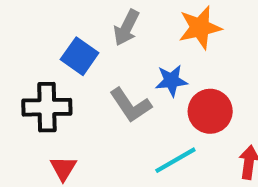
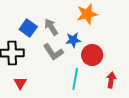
gray arrow: (126, 28) -> (51, 27), moved, turned 120
cyan line: (175, 160) -> (75, 79), turned -50

